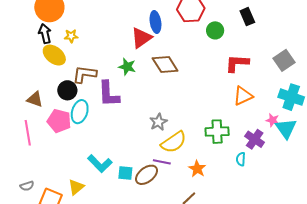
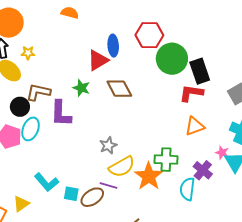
black rectangle: (247, 17) -> (200, 71), moved, size x1.4
green circle: (215, 30) -> (172, 59), size x1.8
cyan semicircle: (241, 159) -> (187, 189), size x1.6
orange star: (197, 169) -> (149, 176), moved, size x1.6

